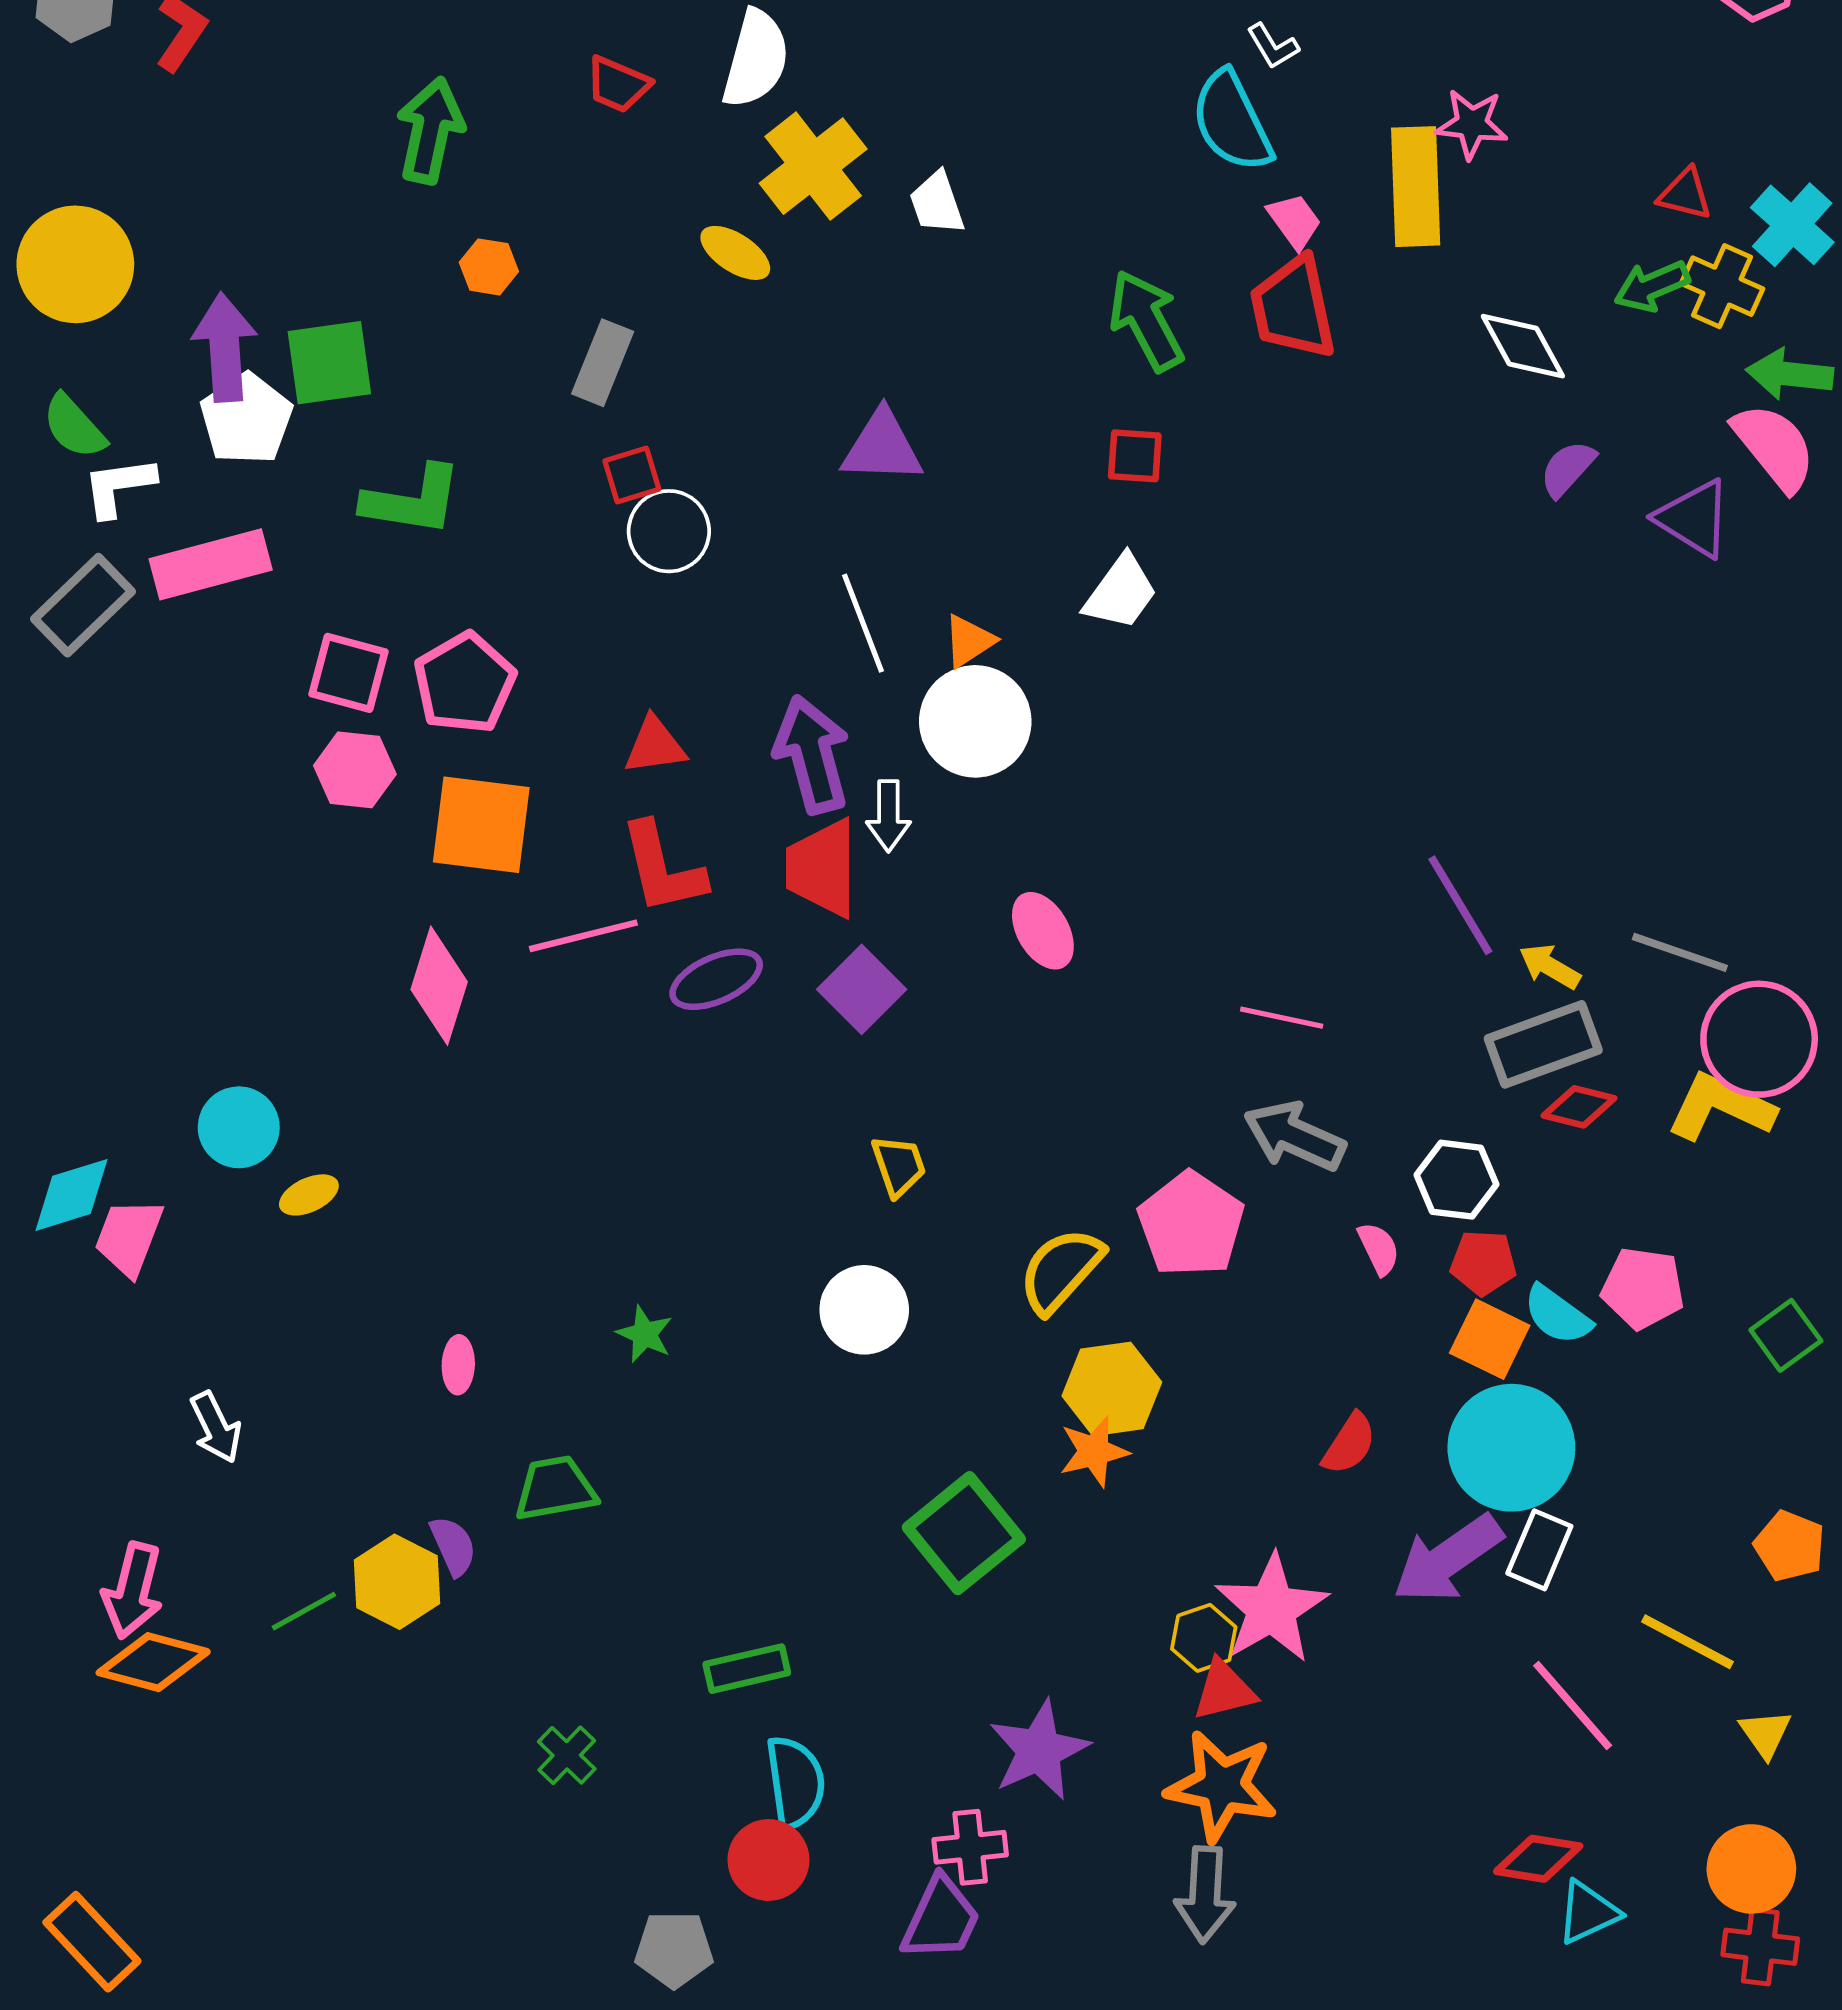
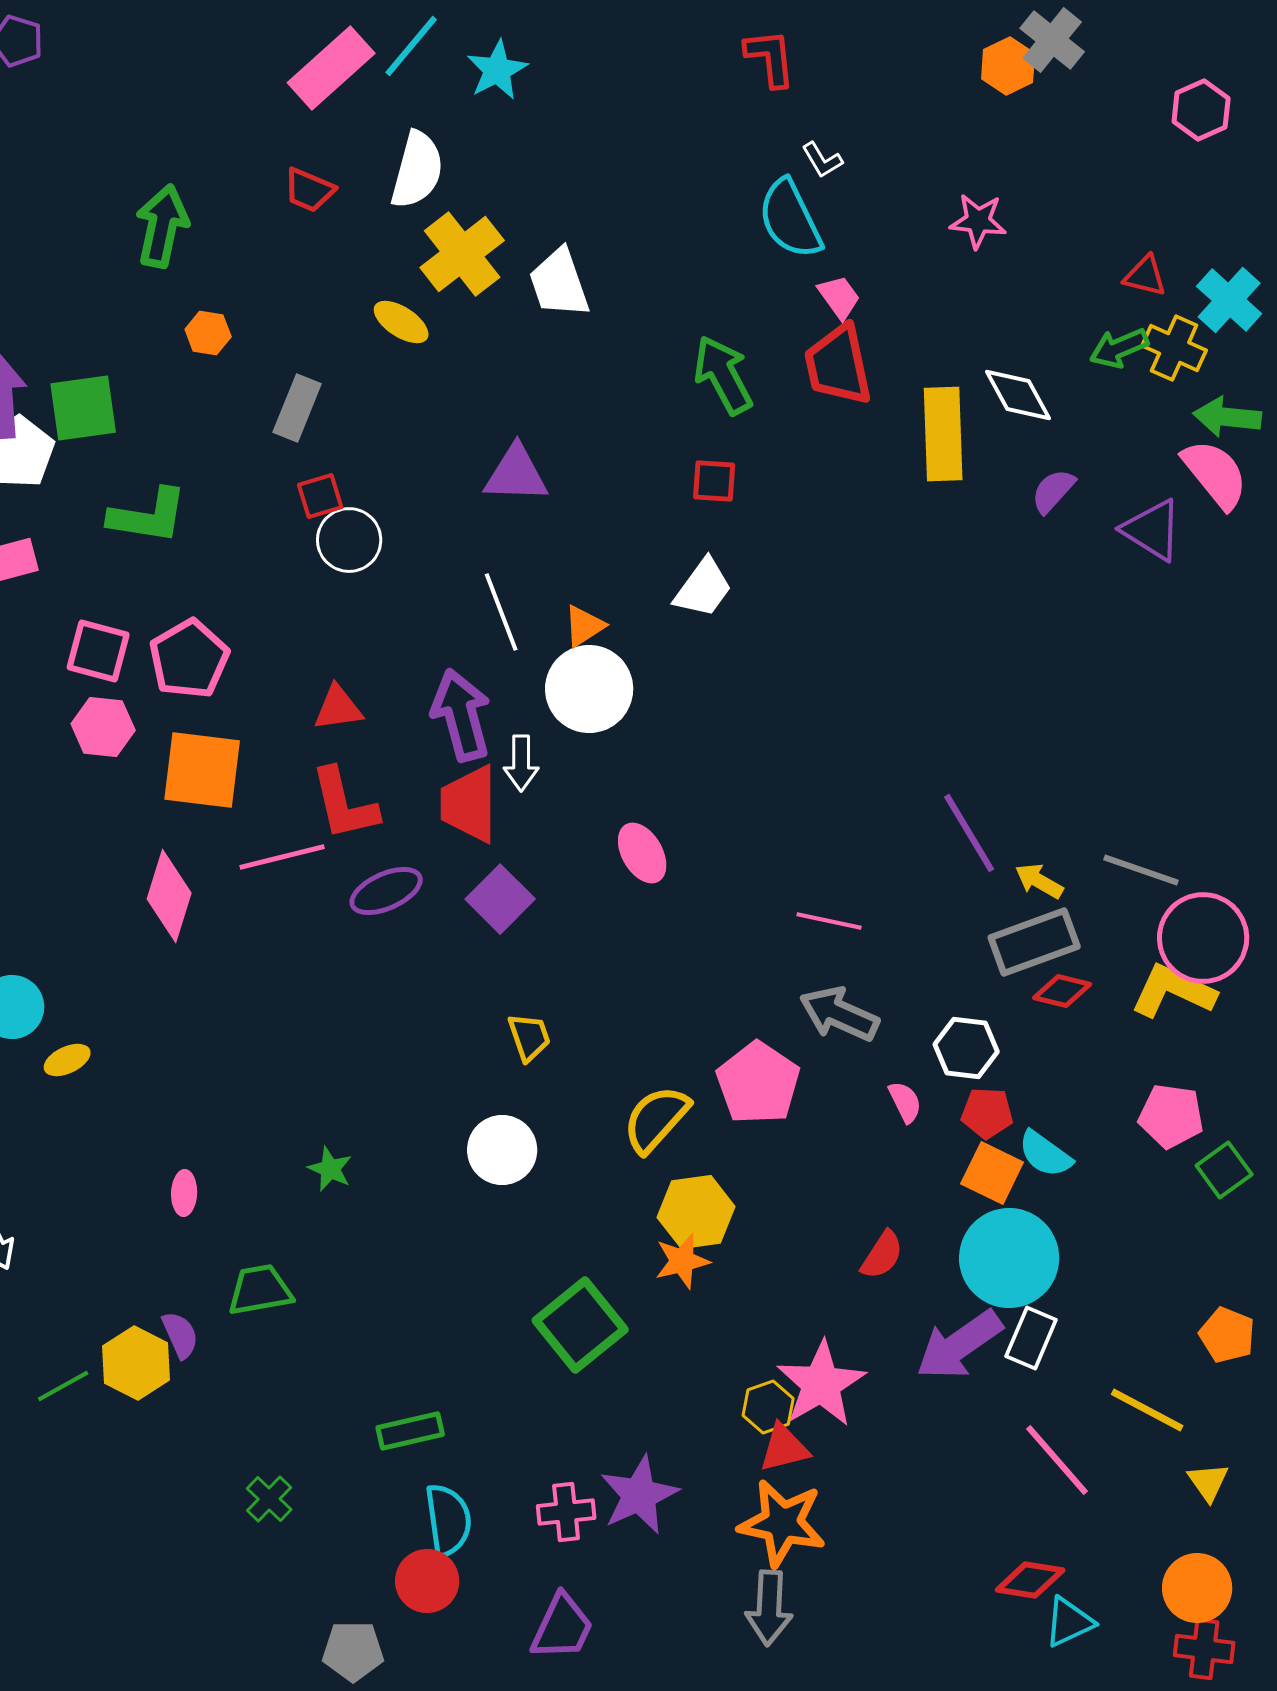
yellow rectangle: (1416, 187) -> (943, 434), moved
white trapezoid: (937, 203) -> (559, 283), size x1.4
pink pentagon: (1643, 1288) -> (1171, 1116), moved
pink cross: (970, 1847) -> (566, 1512), moved

